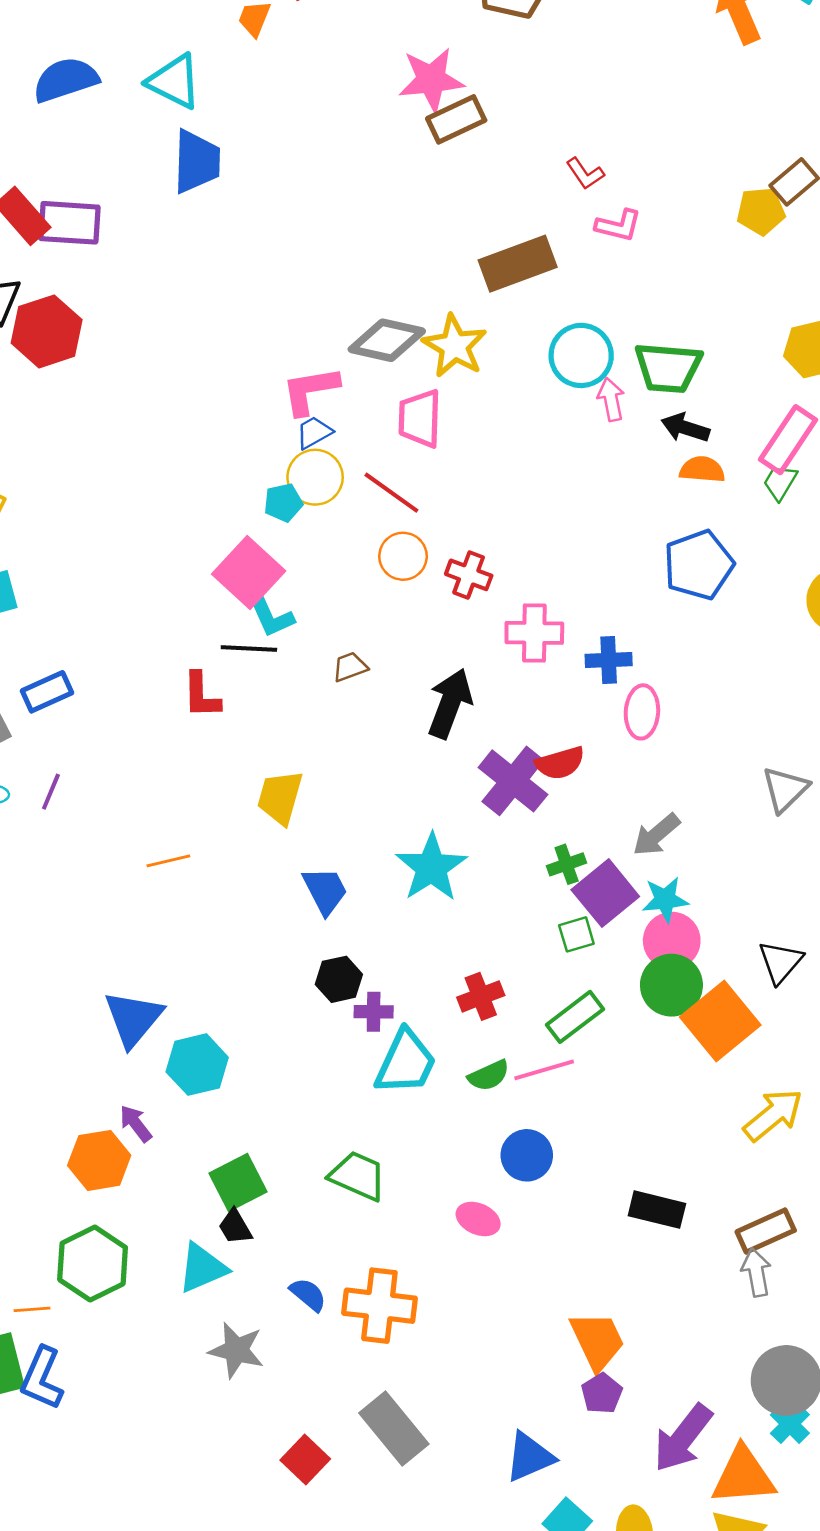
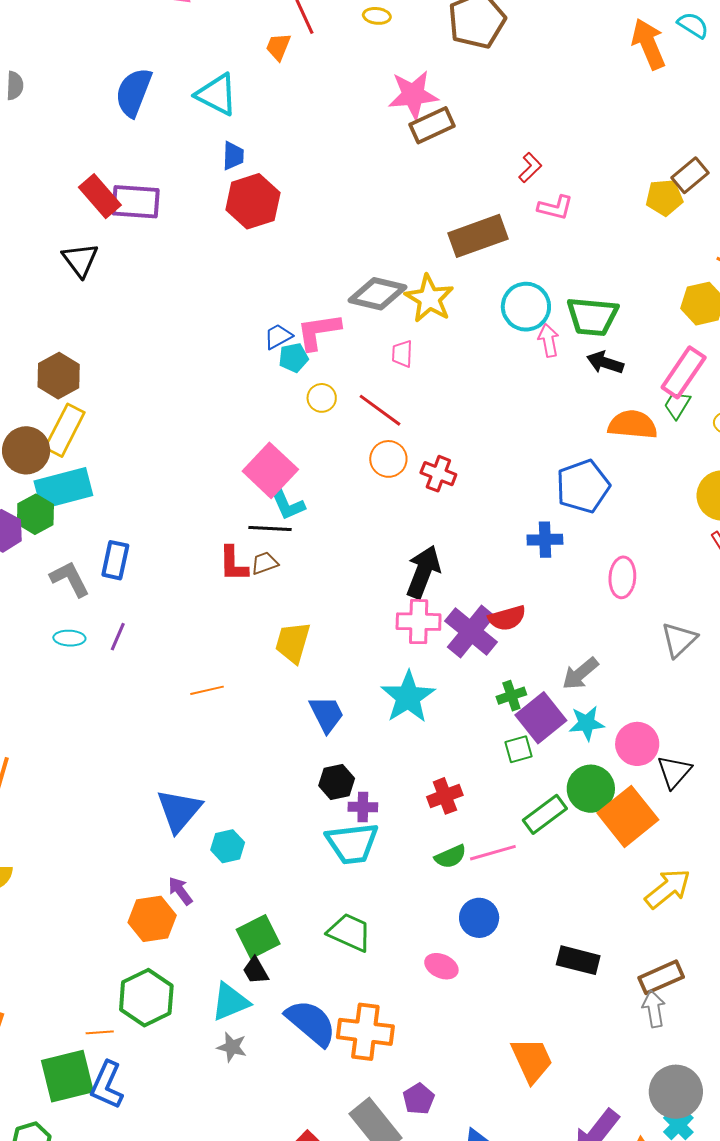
blue semicircle: (66, 80) -> (134, 92), turned -51
blue trapezoid: (197, 162) -> (233, 156), size x0.6
red L-shape: (585, 174) -> (530, 168), turned -100
red hexagon: (47, 331) -> (253, 201), moved
pink trapezoid: (420, 418) -> (402, 354), size x0.6
blue trapezoid: (314, 433) -> (278, 337), moved
orange semicircle: (702, 469) -> (633, 425), moved, size x1.4
yellow circle: (315, 477) -> (322, 398), size x0.7
cyan pentagon: (283, 503) -> (294, 358), moved
blue pentagon: (699, 565) -> (583, 486), moved
pink cross: (534, 633) -> (419, 622), moved
brown trapezoid: (350, 667) -> (264, 563), moved
blue rectangle: (47, 692) -> (115, 560), turned -54
pink ellipse: (642, 712) -> (622, 577), moved
pink circle: (672, 941) -> (637, 744), moved
green rectangle: (575, 1017) -> (545, 814), moved
cyan trapezoid: (406, 1062) -> (352, 843), moved, turned 58
cyan hexagon: (197, 1065) -> (228, 846), size x0.7
blue semicircle: (308, 1295) -> (311, 1023), size x1.8
gray star: (236, 1350) -> (232, 1047), moved, size x0.7
purple pentagon: (602, 1393) -> (419, 1099), moved

